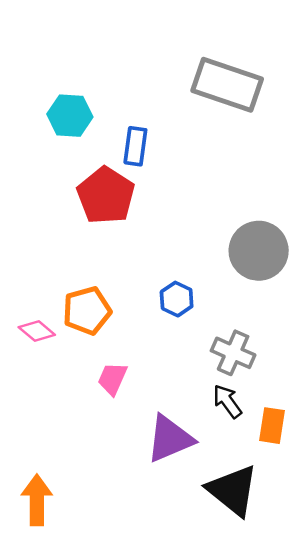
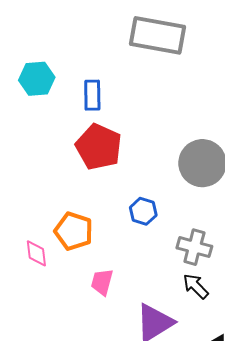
red pentagon: (106, 196) -> (99, 147), moved
orange pentagon: (87, 311) -> (74, 231), turned -30
pink diamond: (37, 331) -> (36, 253), turned 52

